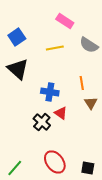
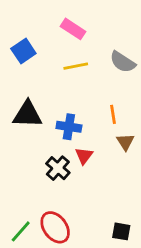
pink rectangle: (65, 21) -> (73, 29), moved
black triangle: (18, 69) -> (28, 114), moved, turned -40
red triangle: (61, 113) -> (84, 156), turned 32
red ellipse: (55, 162) -> (55, 227), moved

